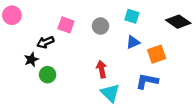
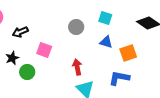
pink square: (66, 25) -> (44, 50), moved
black arrow: (45, 42) -> (20, 32), moved
blue triangle: (133, 42) -> (106, 42), turned 40

